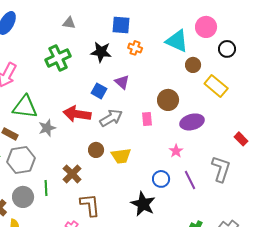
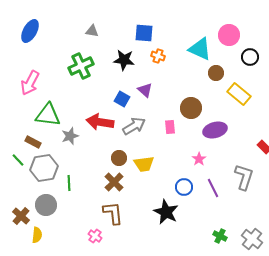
brown cross: (72, 174) -> (114, 182), moved
green line: (46, 188) -> (69, 183), moved

